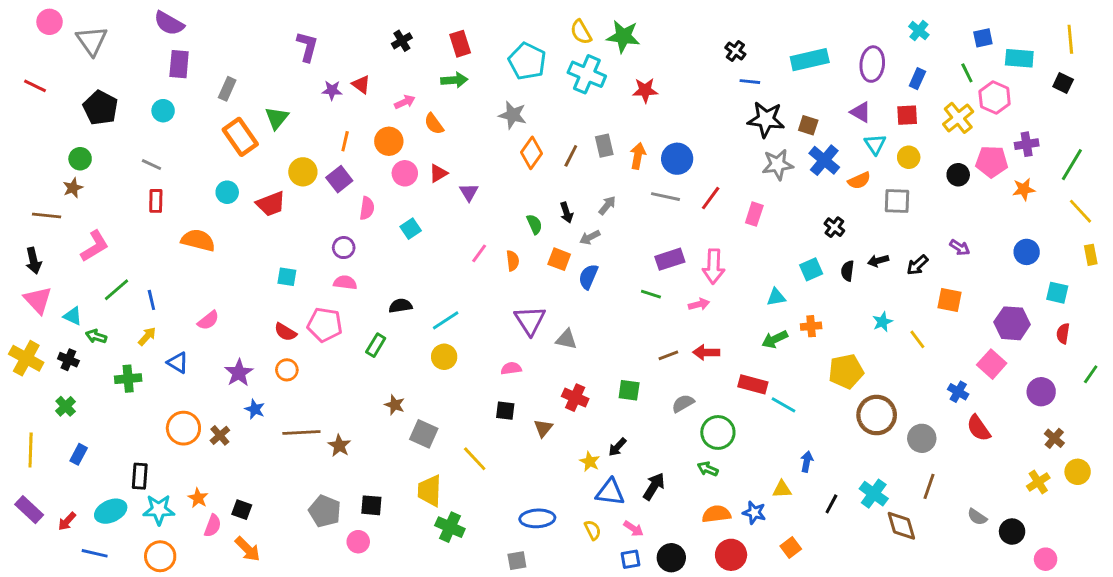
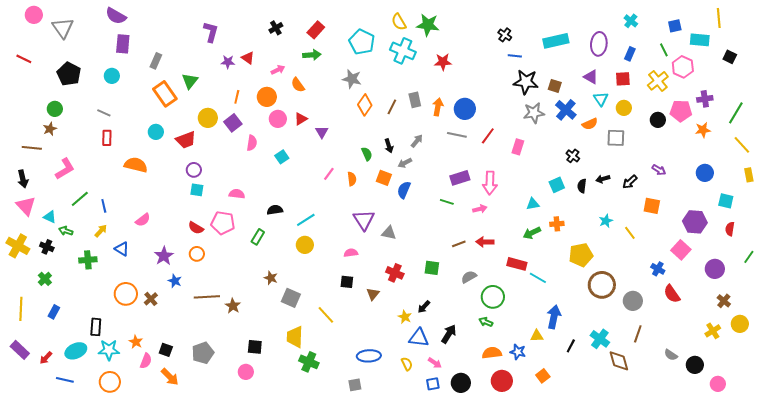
yellow line: (1070, 39) -> (719, 18), moved
red rectangle: (460, 44) -> (316, 30), turned 60
purple circle: (344, 248) -> (194, 170), moved
blue arrow: (807, 462) -> (554, 317), size x1.6
gray pentagon: (325, 511) -> (203, 353), moved, turned 30

